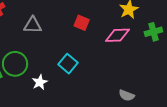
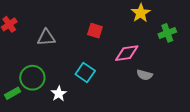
pink diamond: (117, 35) -> (127, 53), moved
gray semicircle: (127, 95) -> (145, 75), moved

